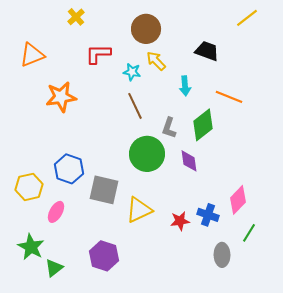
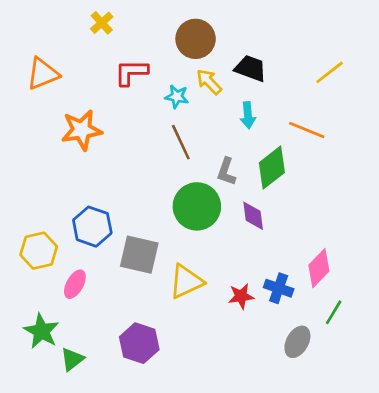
yellow line: (247, 18) -> (330, 72), moved
black trapezoid: (207, 51) -> (250, 68), moved
gray ellipse: (222, 255) -> (297, 342), turned 30

